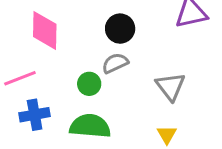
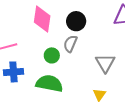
pink diamond: (45, 30) -> (42, 19), moved
gray semicircle: (115, 63) -> (70, 44), turned -48

